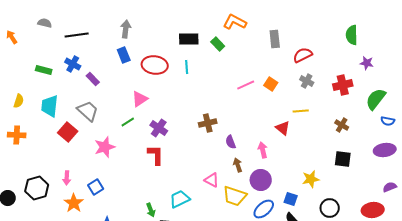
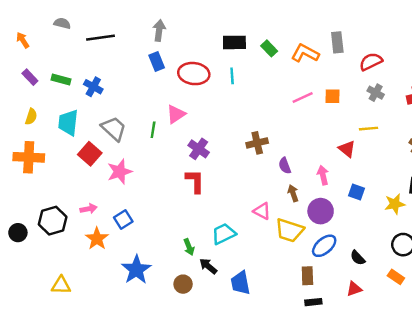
orange L-shape: (235, 22) -> (305, 53), moved
blue cross: (73, 64) -> (93, 87), moved
purple rectangle: (93, 79) -> (30, 77), moved
orange square: (271, 84) -> (333, 96), turned -32
green line: (128, 122) -> (153, 130), moved, turned -48
orange cross: (17, 135) -> (29, 157), size x1.4
pink star: (105, 147) -> (120, 172), moved
pink arrow: (67, 178) -> (89, 209), turned -104
yellow star: (311, 179) -> (395, 204), moved
blue square: (291, 199) -> (356, 192), moved

